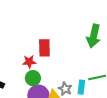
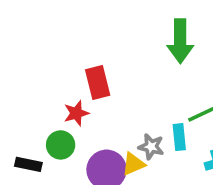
green circle: (33, 78) -> (61, 145), moved

